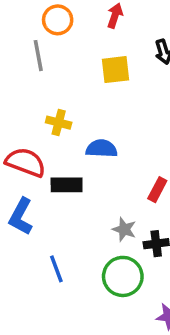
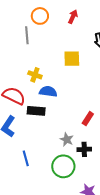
yellow square: (115, 70) -> (72, 59), moved
blue semicircle: (102, 149) -> (48, 91), moved

